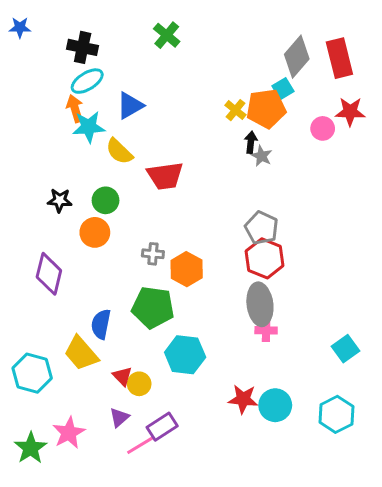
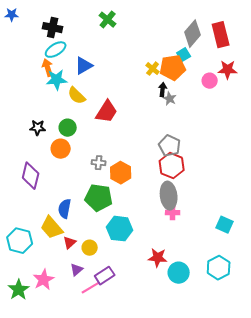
red trapezoid: (165, 176) -> (107, 112), turned -50
cyan square: (346, 349) -> (225, 225), turned -30
red triangle: (122, 376) -> (70, 243), moved, turned 32
cyan circle: (275, 405) -> (179, 273), moved

